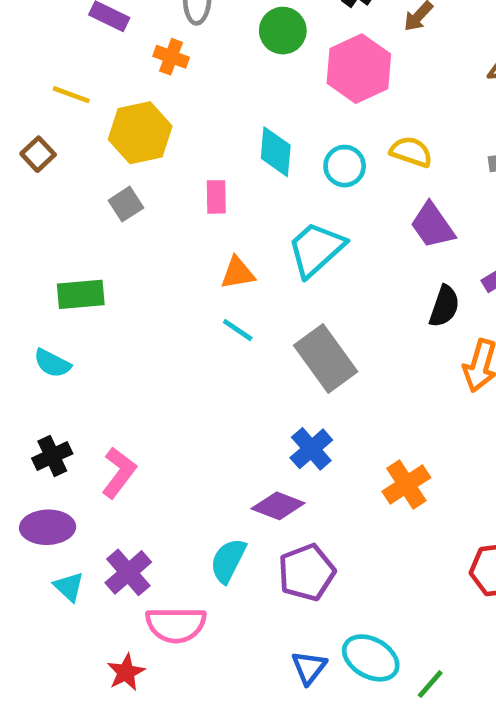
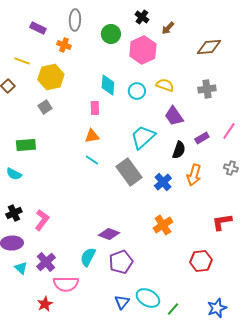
pink rectangle: (216, 197) -> (95, 108), moved
cyan trapezoid: (316, 249) -> (143, 137), moved
blue cross: (311, 449) -> (163, 182), moved

